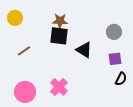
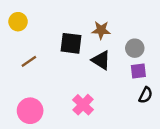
brown star: (60, 21) -> (101, 30), moved
gray circle: (114, 32) -> (135, 48), moved
pink cross: (59, 87) -> (83, 105), moved

